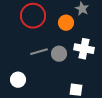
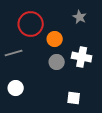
orange circle: (66, 23) -> (55, 39), moved
gray line: (39, 52) -> (14, 53), moved

